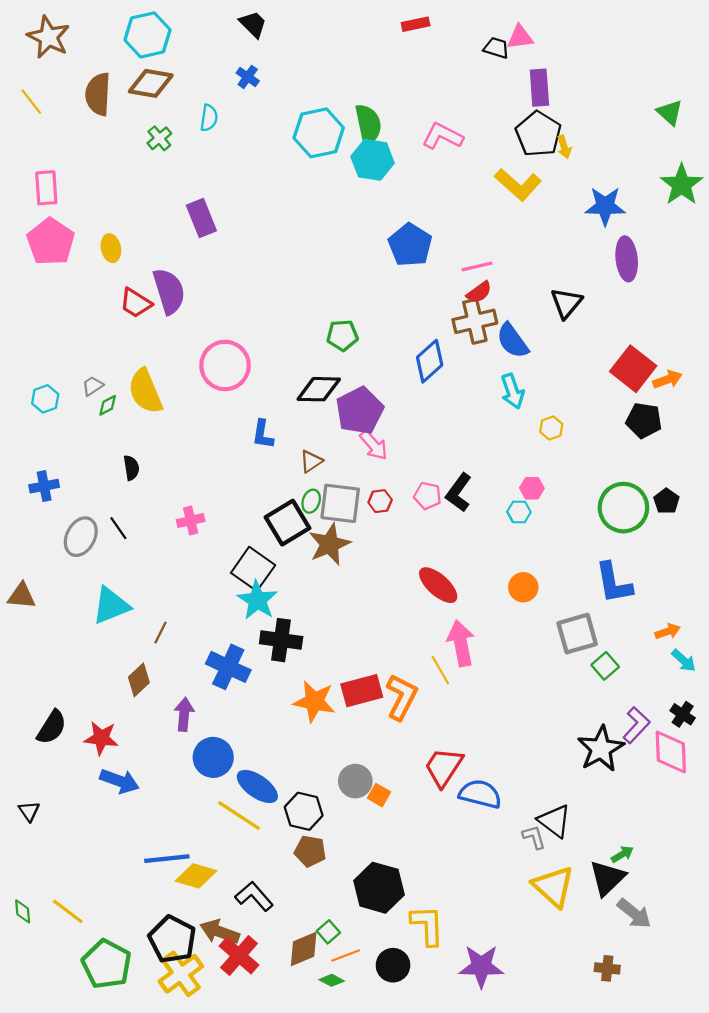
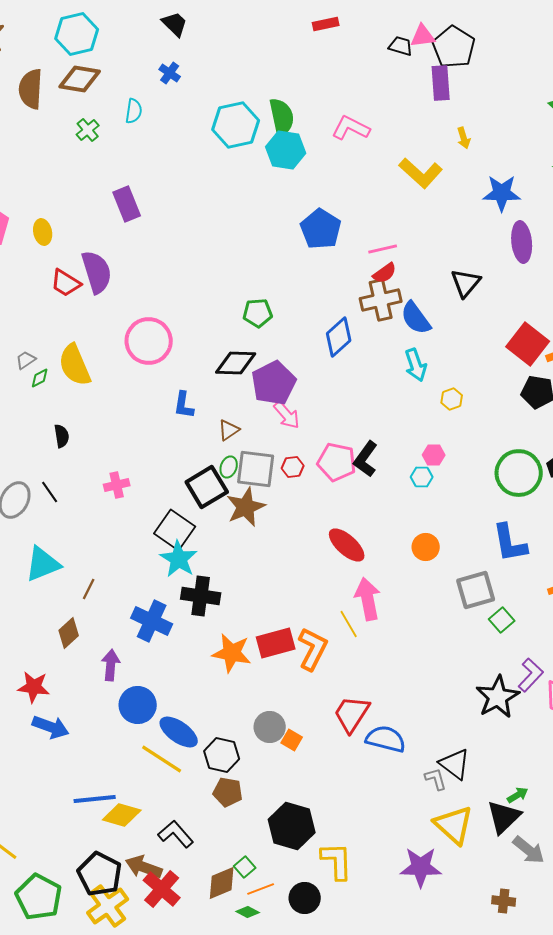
black pentagon: (538, 134) -> (454, 47), moved
pink pentagon: (427, 496) -> (337, 462), size x1.5
purple star: (481, 966) -> (421, 867), moved

